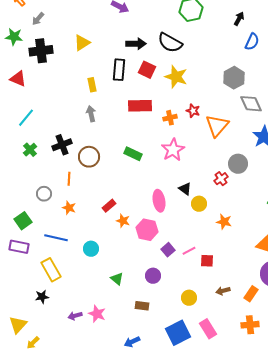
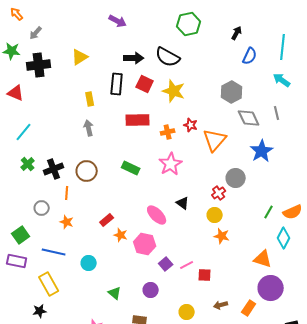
black cross: (62, 145) -> (54, 169), moved
pink ellipse: (159, 201) -> (157, 215), turned -35
yellow circle: (199, 204) -> (215, 215), moved

